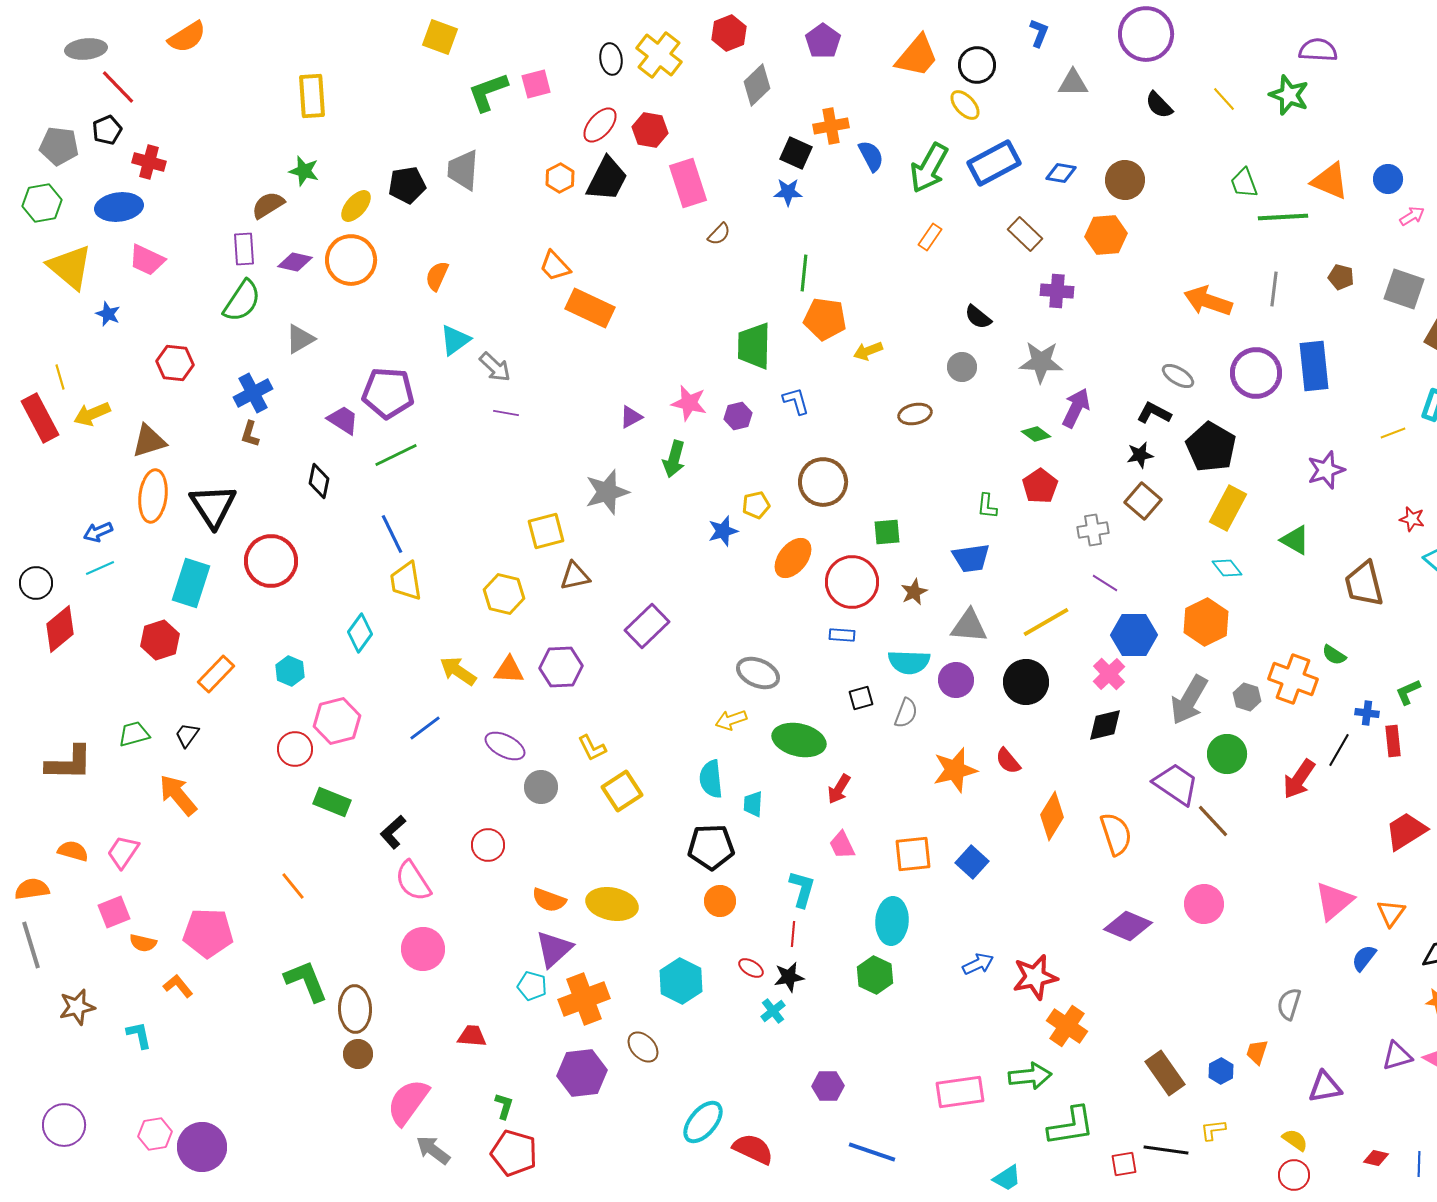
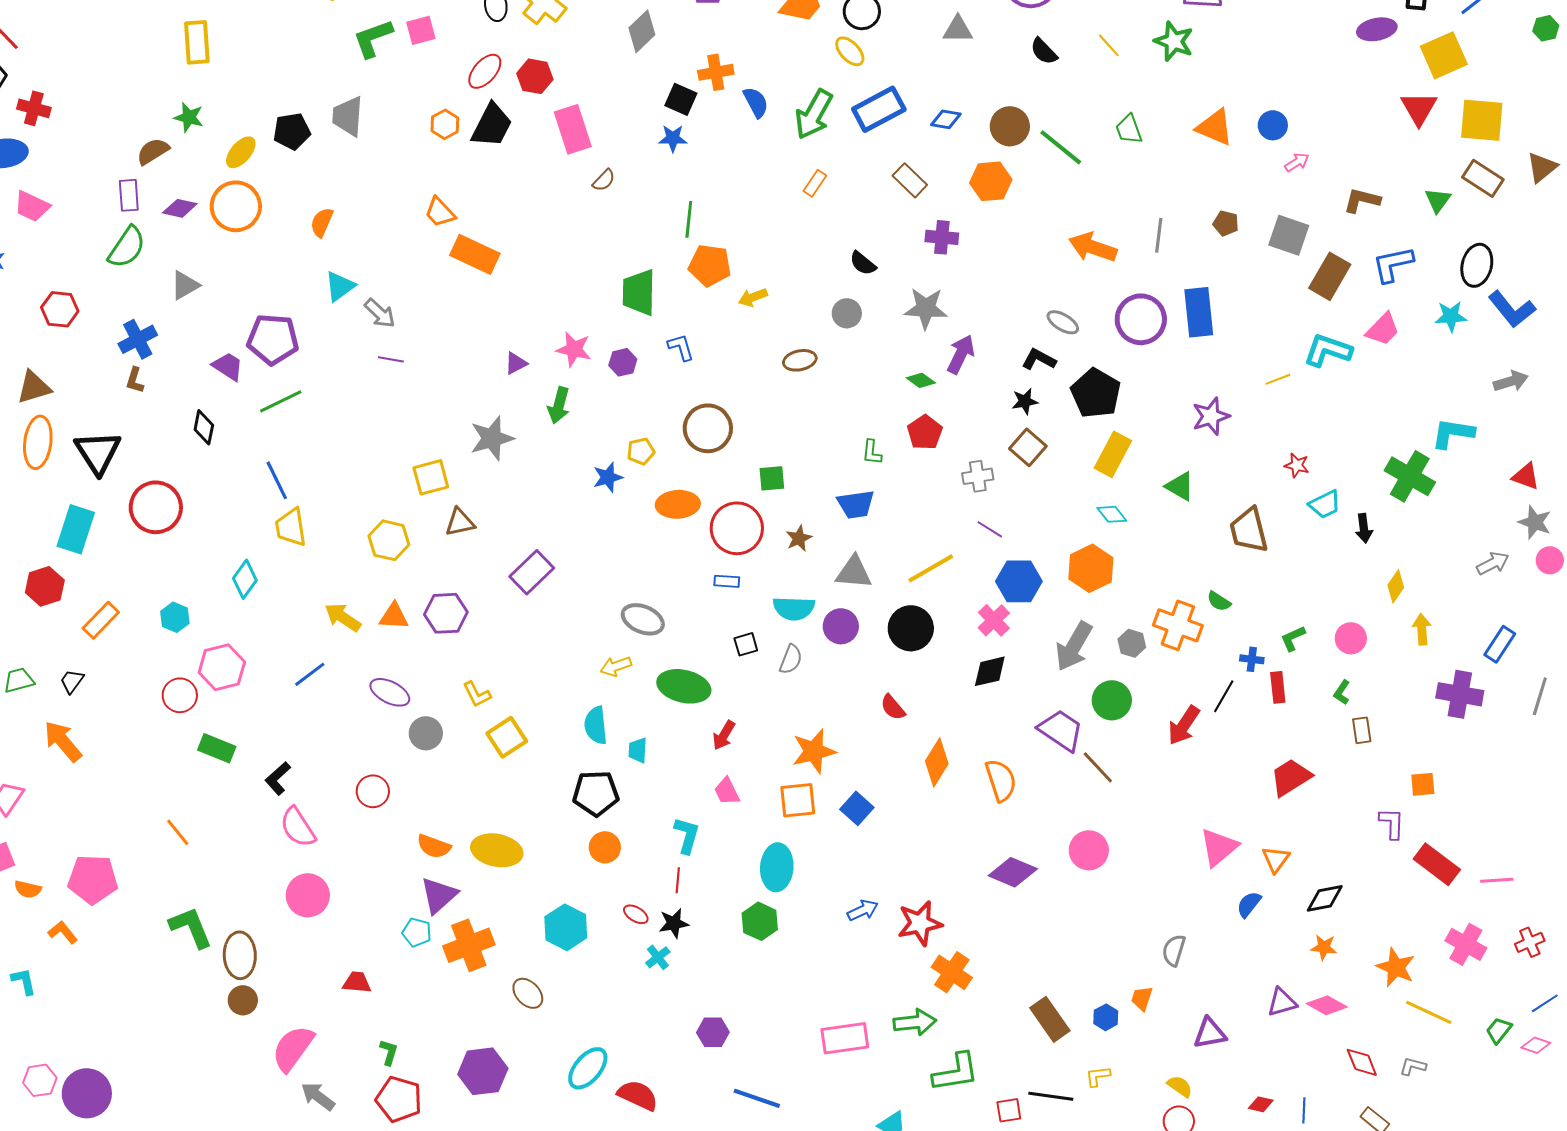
green line: (1283, 217) -> (1061, 147), moved, turned 42
orange ellipse: (793, 558) -> (678, 504), turned 48
orange star: (955, 770) -> (814, 751), moved
purple hexagon: (582, 1073) -> (483, 1071), moved

